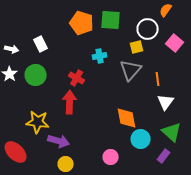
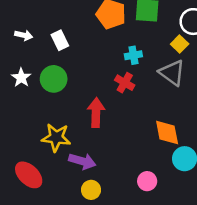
yellow square: (137, 47) -> (180, 44), turned -32
white arrow: (12, 49) -> (24, 35), moved
gray triangle: (131, 70) -> (172, 73), turned -35
red cross: (77, 78) -> (125, 83), moved

